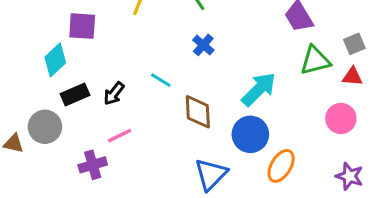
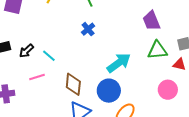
cyan line: (161, 80) -> (49, 56), moved
brown diamond: (198, 112) -> (73, 84), moved
pink line: (120, 136) -> (37, 77), moved

